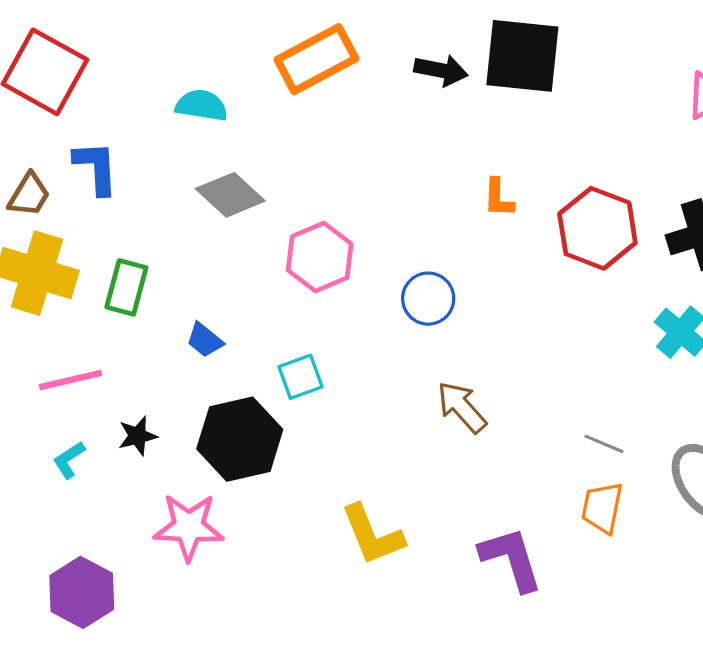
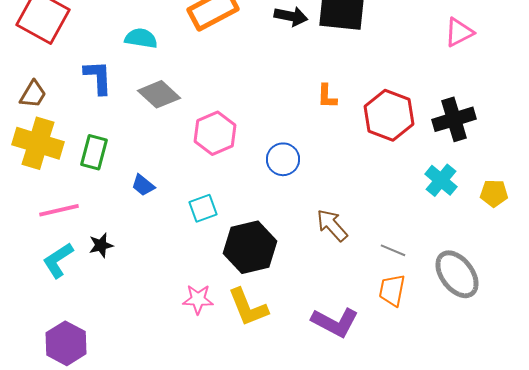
blue L-shape: (96, 168) -> (98, 77), moved
brown arrow: (462, 407) -> (332, 225), moved
black hexagon: (240, 439) -> (250, 247), moved
cyan L-shape: (69, 460) -> (58, 260), size x1.5
pink star: (189, 527) -> (198, 299), moved, size x0.7
purple L-shape: (511, 559) -> (335, 322), turned 135

